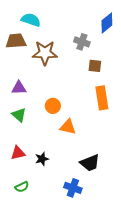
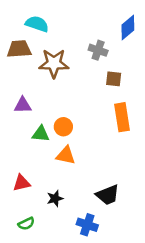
green triangle: (19, 115) -> (41, 134), moved, turned -35
orange triangle: (68, 127) -> (66, 155), moved
black star: (42, 159) -> (55, 198), moved

